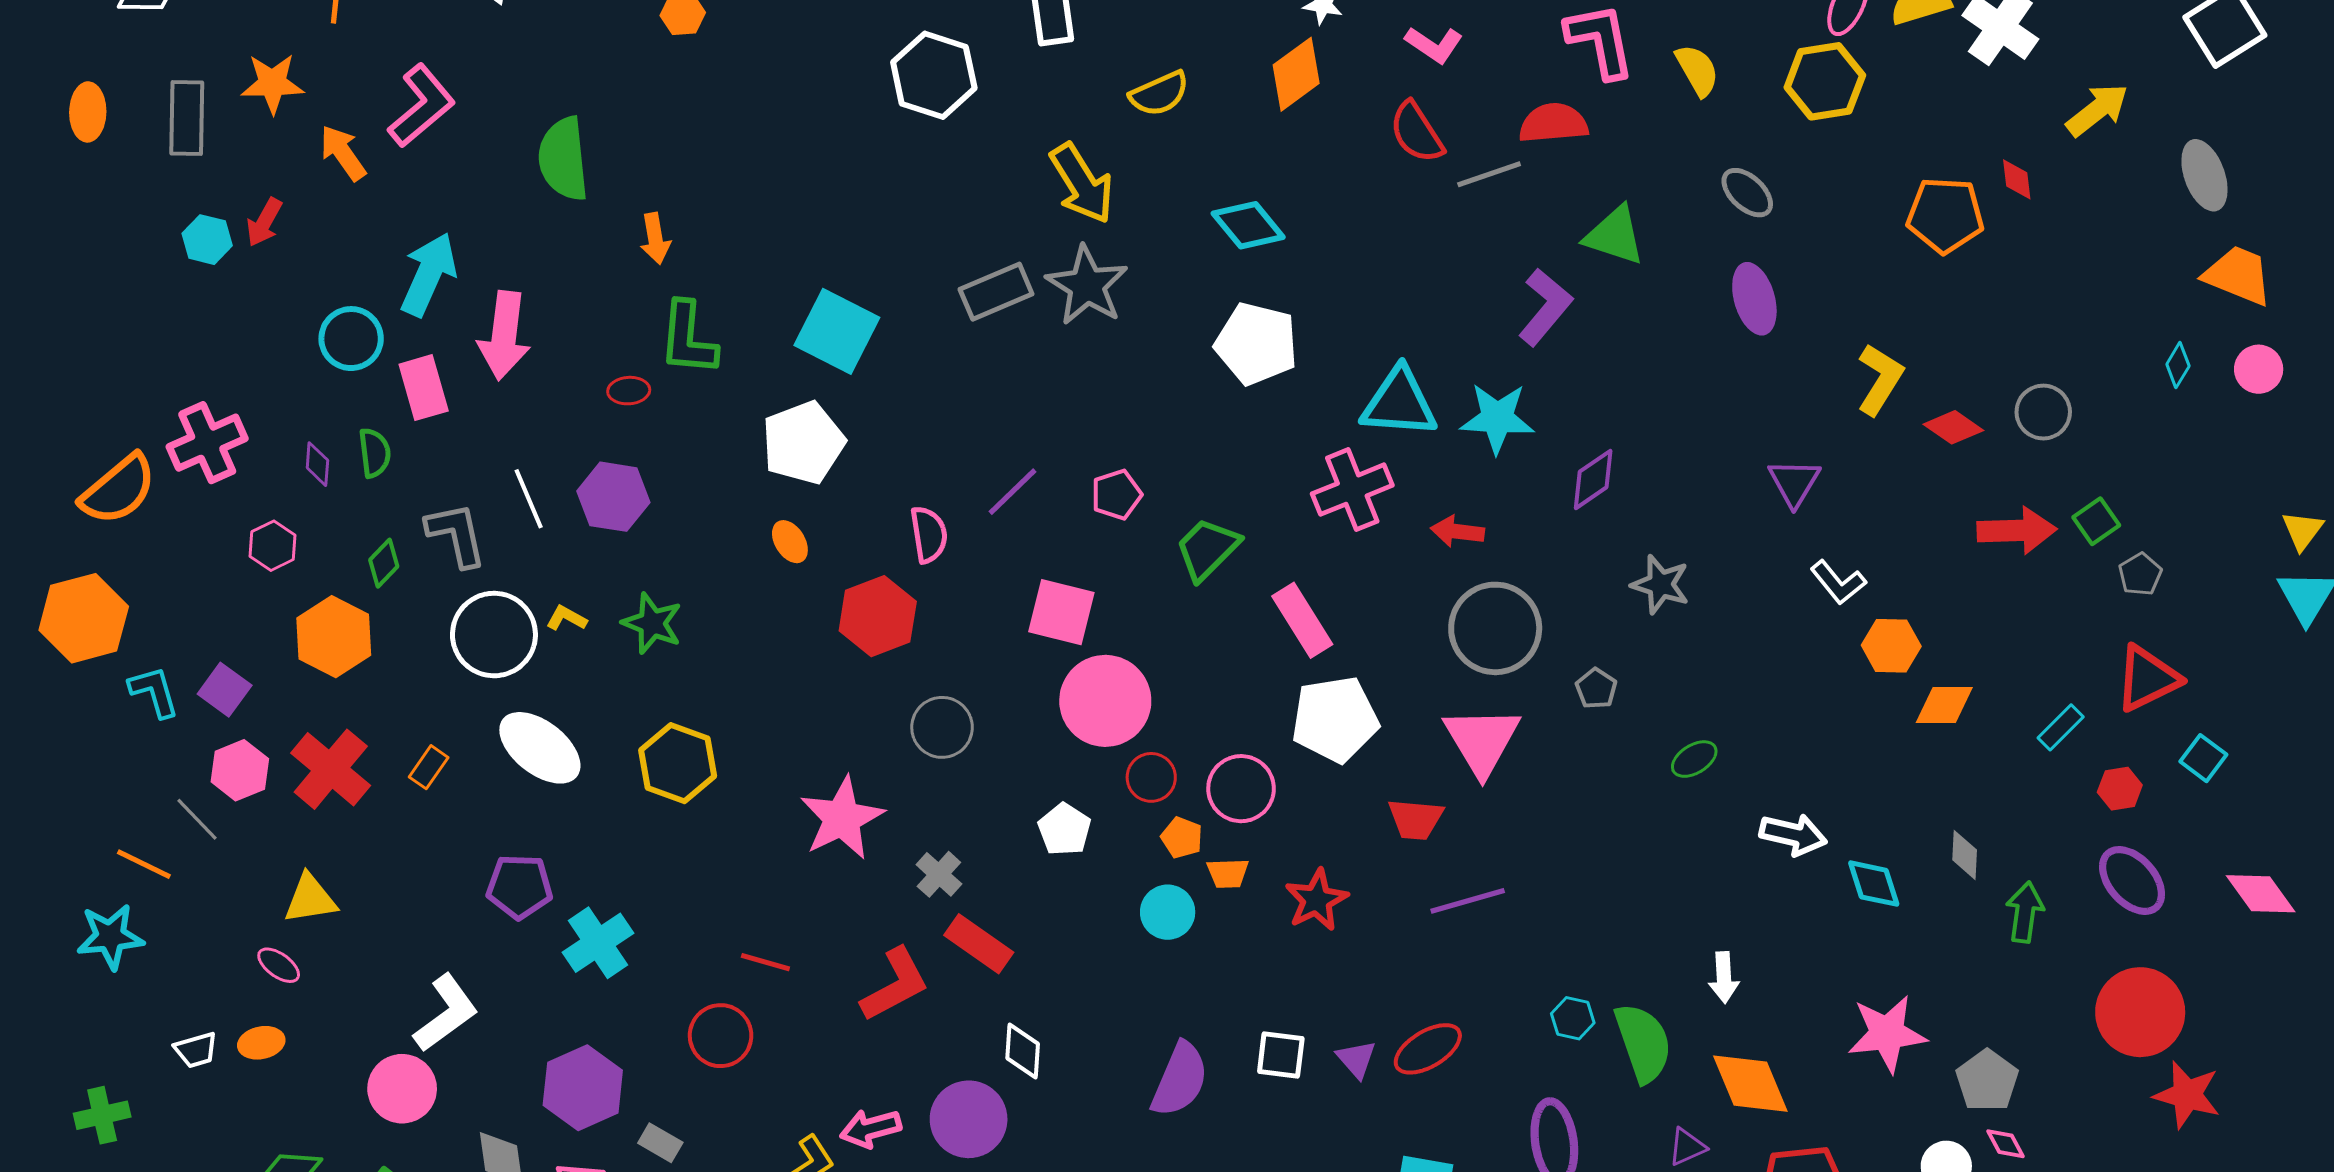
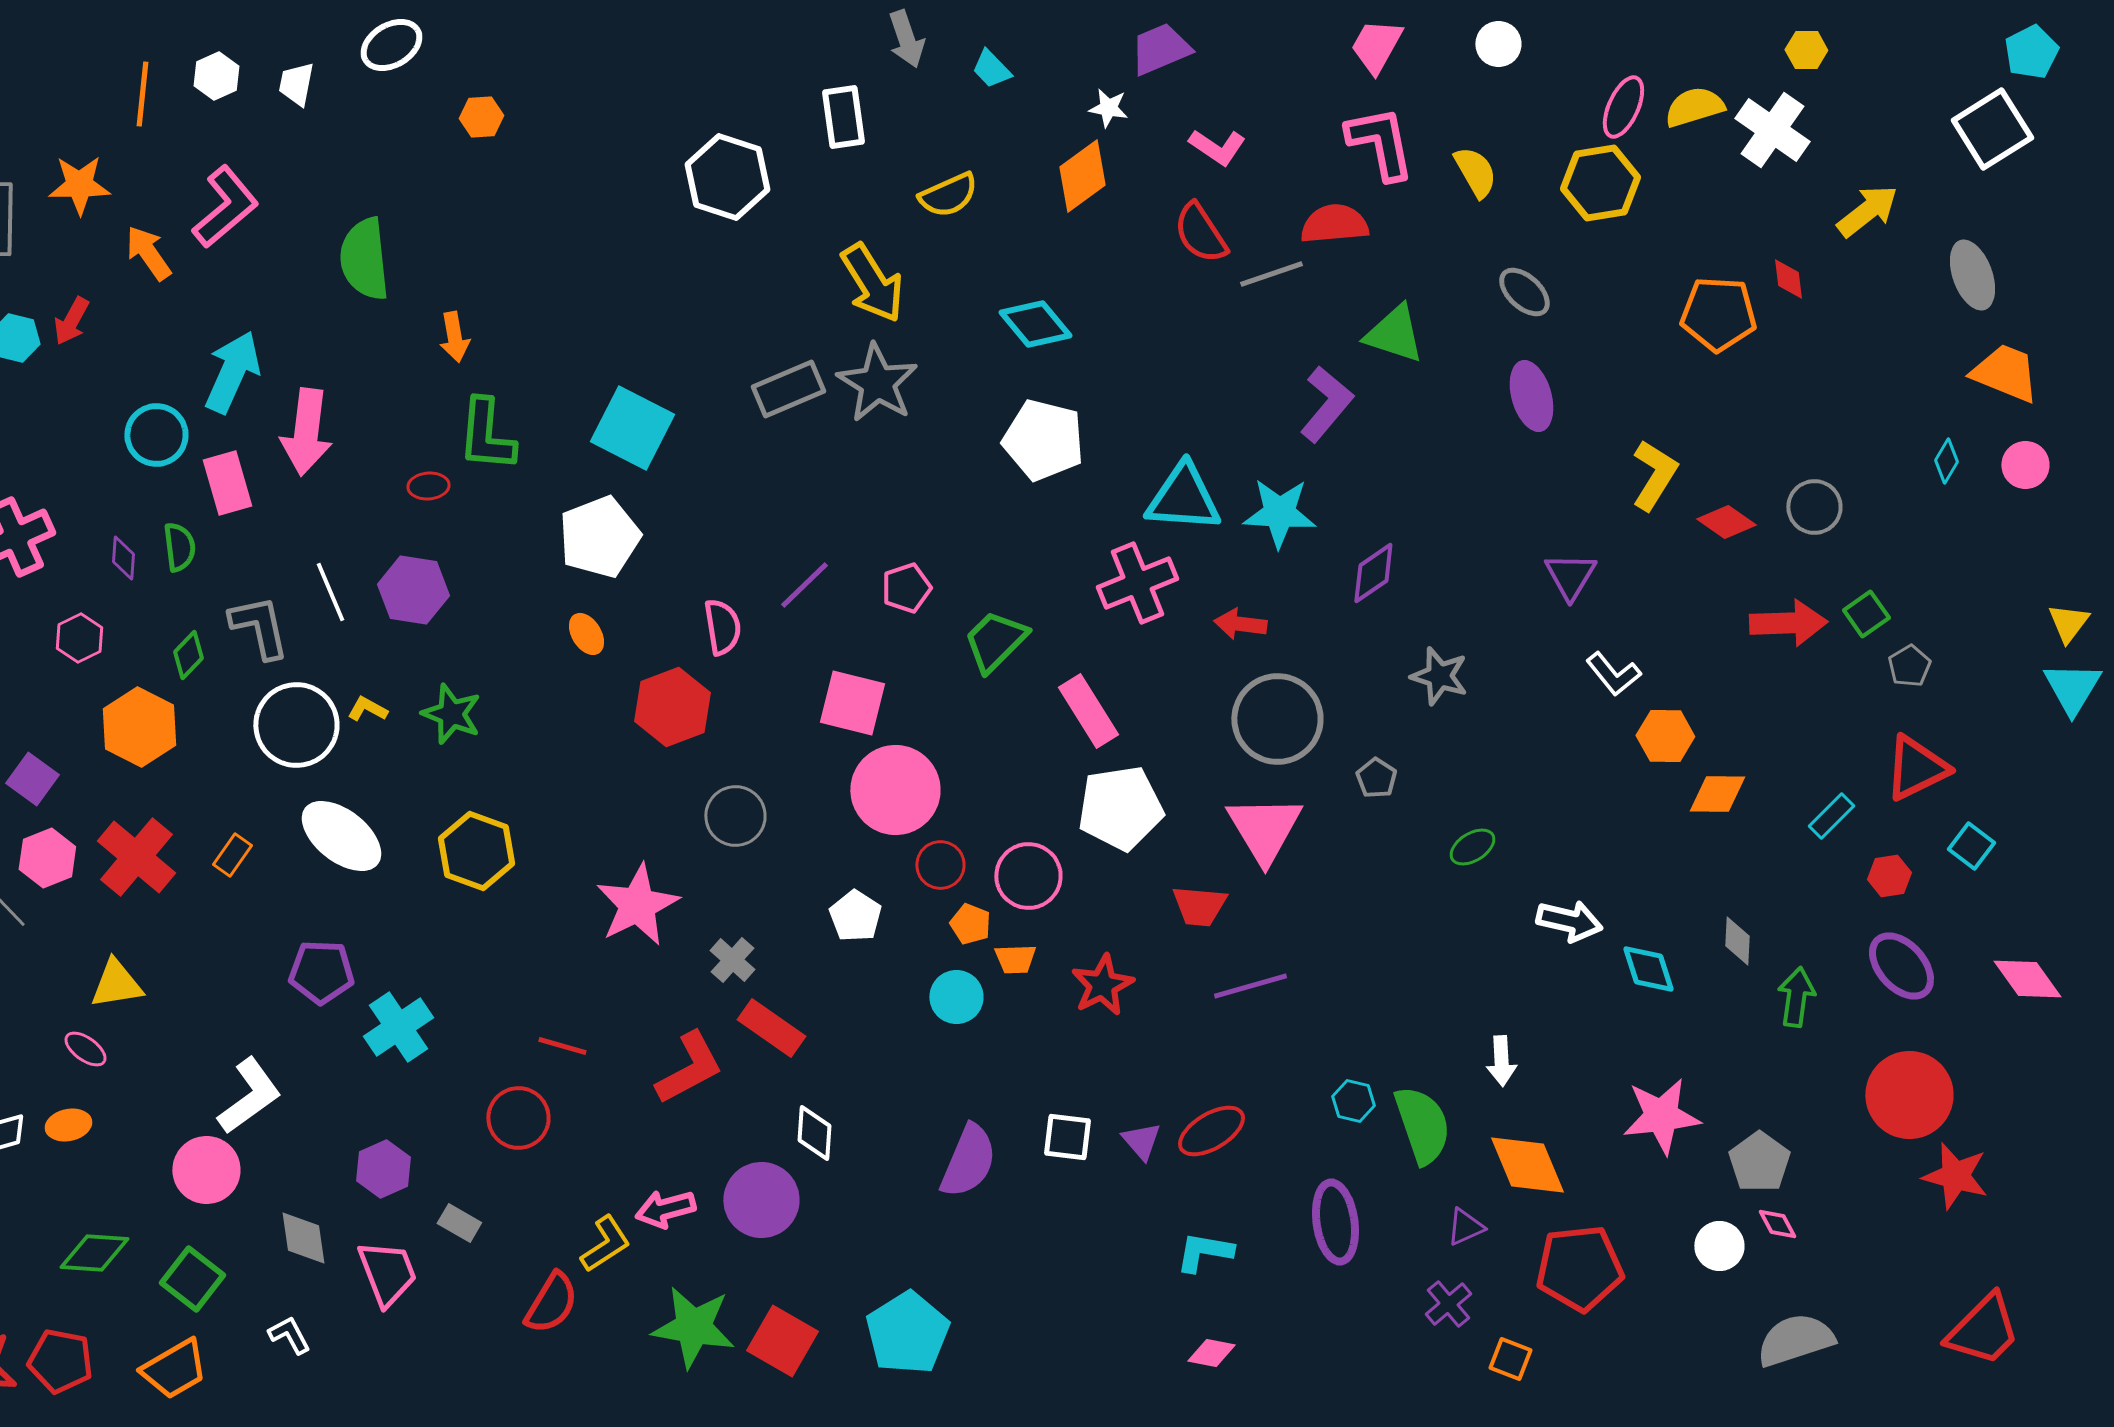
purple hexagon: (583, 1088) -> (383, 1169), size x0.7

